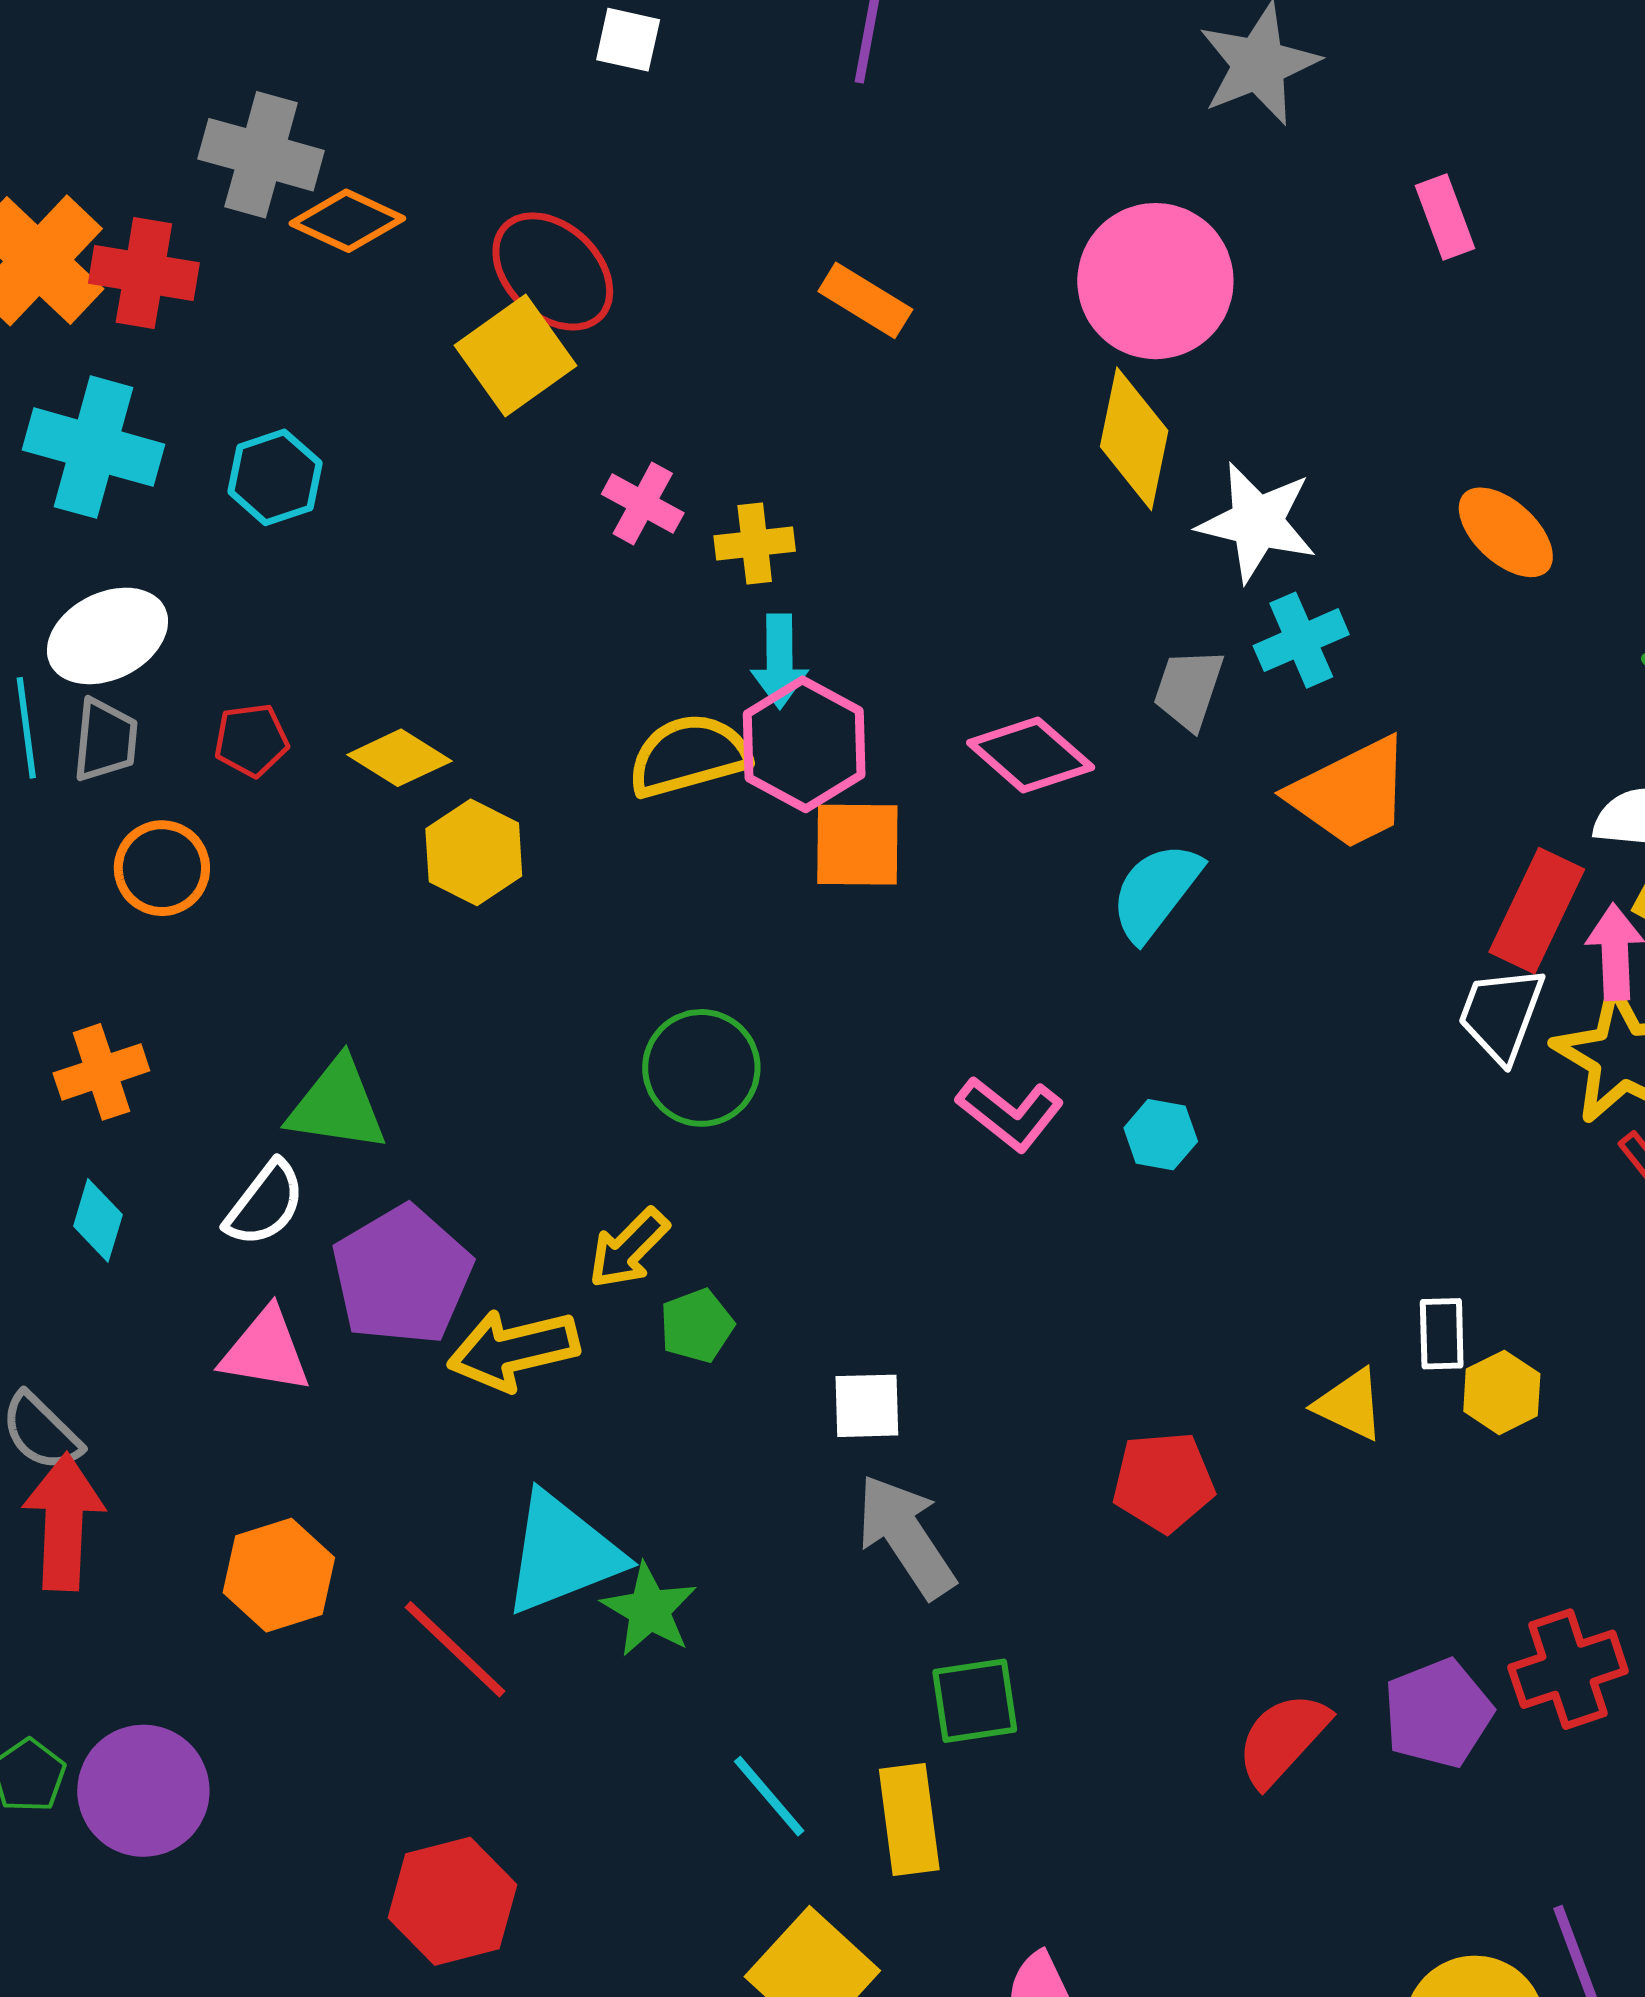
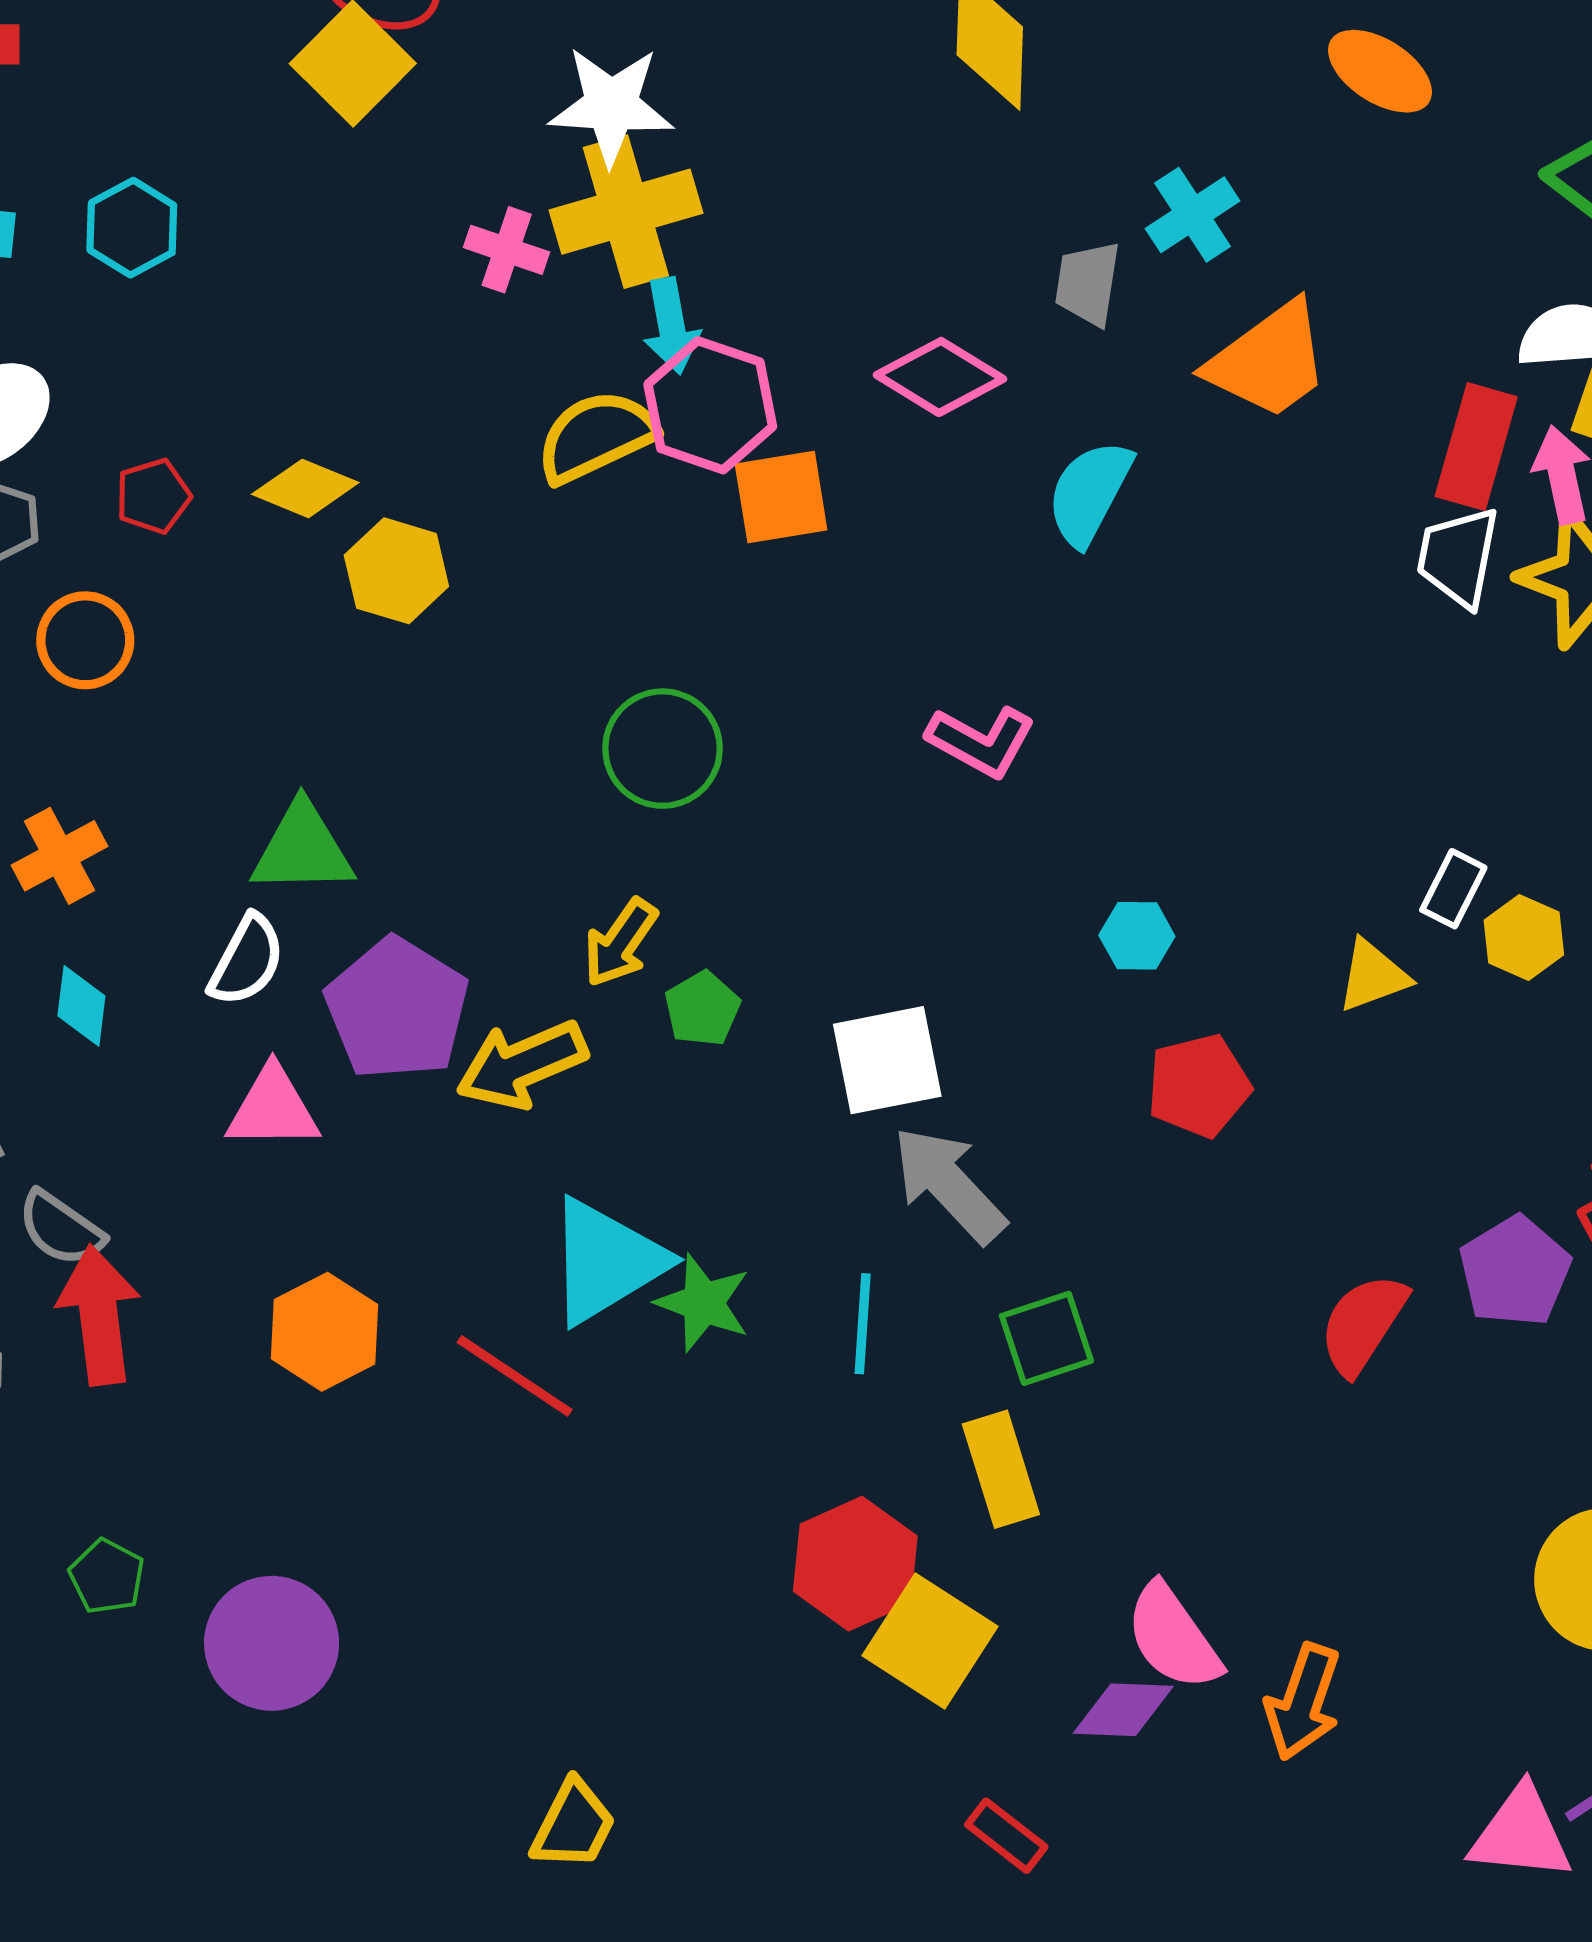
pink cross: (643, 503) -> (507, 250), moved
white star: (1257, 522) -> (611, 105), moved
yellow cross: (755, 544) -> (626, 212), size x1.8
cyan hexagon: (1161, 1135) -> (1137, 936), moved
white rectangle: (1442, 1334) -> (1453, 889), turned 38
yellow triangle: (1350, 1405) -> (1373, 976), turned -36
white square: (867, 1406) -> (887, 1060), size x1.5
purple circle: (143, 1791) -> (272, 1643), moved
cyan line: (769, 1796) -> (863, 1324), moved, turned 54
red hexagon: (452, 1901) -> (855, 1564), moved

